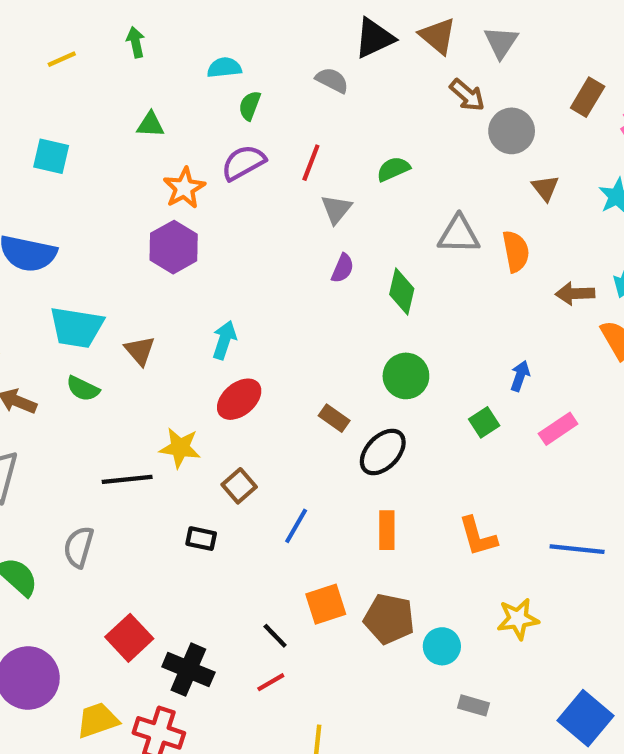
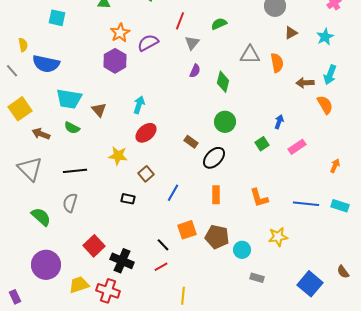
purple semicircle: (243, 163) -> (148, 43), moved
brown triangle: (545, 188) -> (291, 33), turned 40
black line: (127, 479) -> (75, 171), moved

